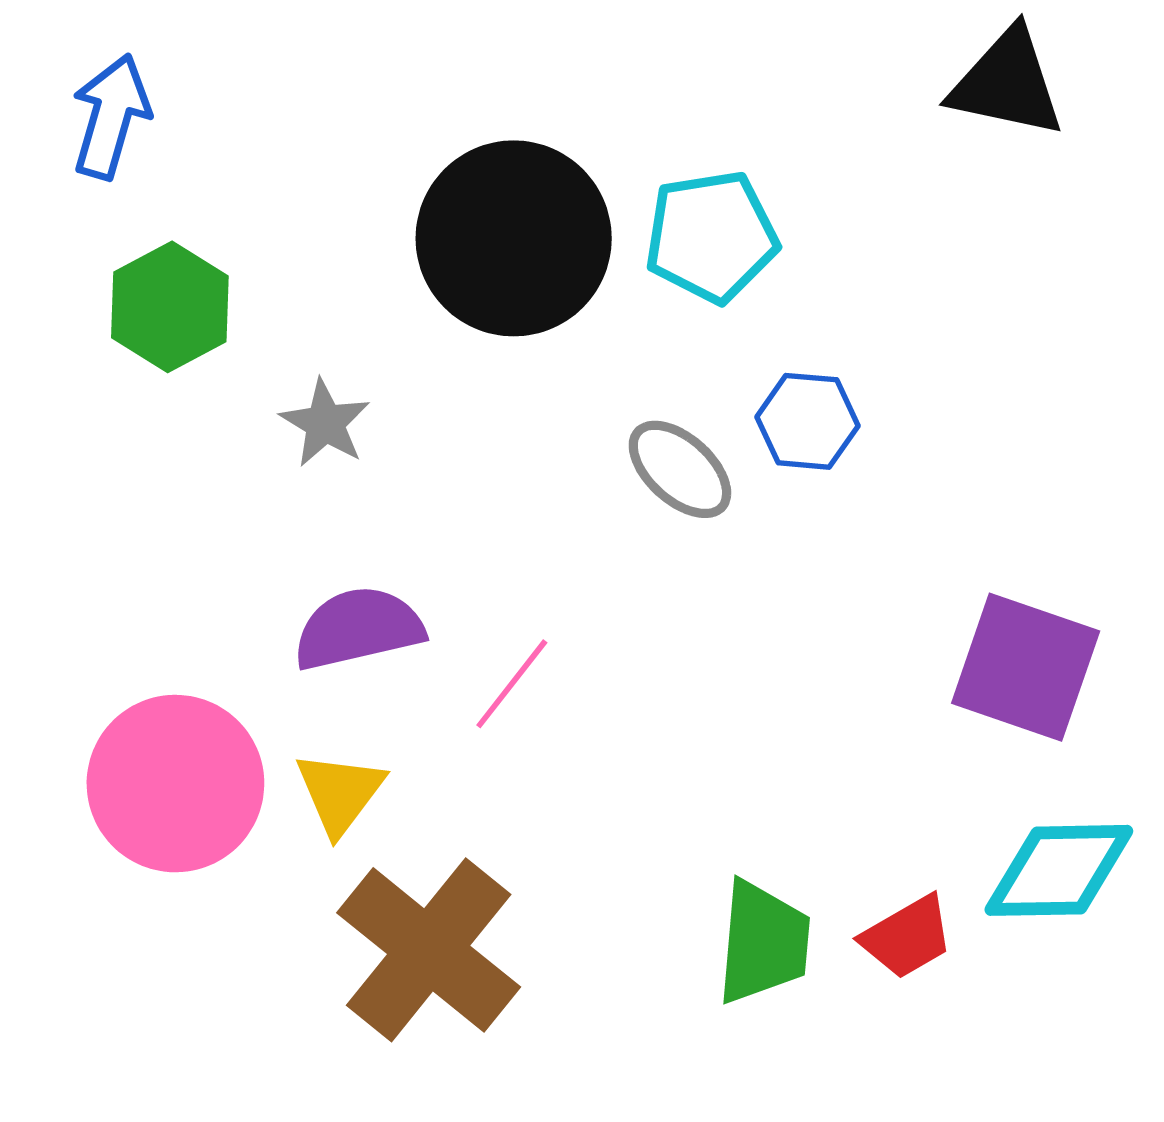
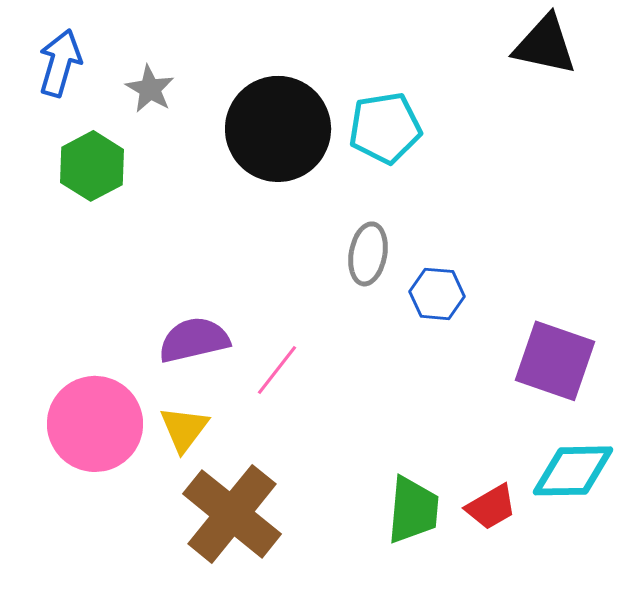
blue hexagon: (807, 421) -> (437, 294), moved
gray star: (325, 423) -> (150, 89), moved
gray ellipse: (680, 469) -> (368, 254), turned 58

